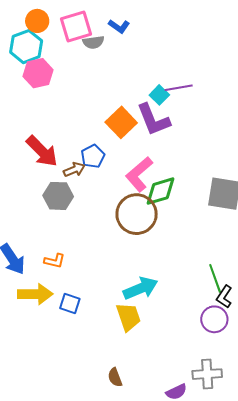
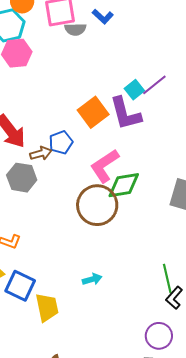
purple line: (179, 88) -> (154, 85), turned -36
cyan arrow: (141, 288) -> (92, 279), size x0.6
blue square: (70, 304) -> (20, 286), size x1.4
yellow trapezoid: (128, 317) -> (47, 307), moved
purple circle: (214, 319) -> (159, 336), moved

